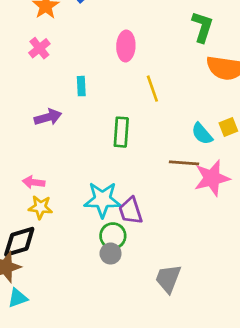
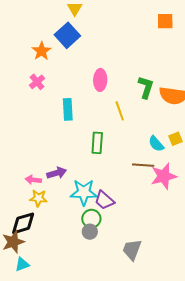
green L-shape: (202, 27) -> (146, 87), moved
cyan rectangle: (81, 86) -> (68, 109), size x1.5
purple arrow: (48, 117) -> (57, 173), moved
purple trapezoid: (131, 211) -> (104, 200), turned -30

